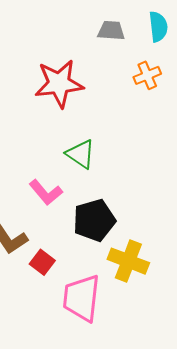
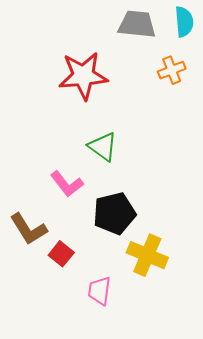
gray trapezoid: (111, 31) -> (137, 24), size x1.4
pink trapezoid: (82, 298) -> (99, 291), size x0.6

